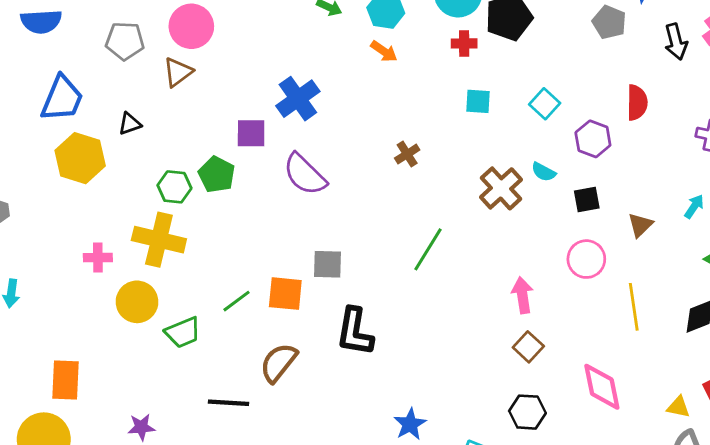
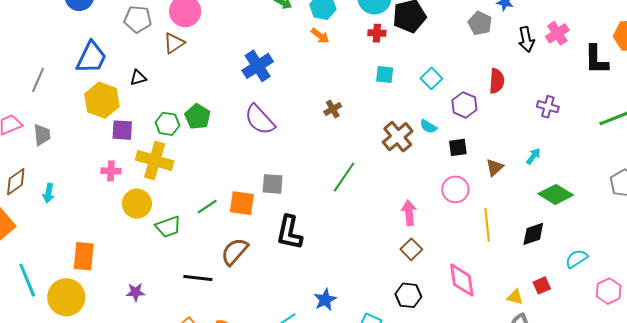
purple square: (251, 133) -> (122, 130), moved

